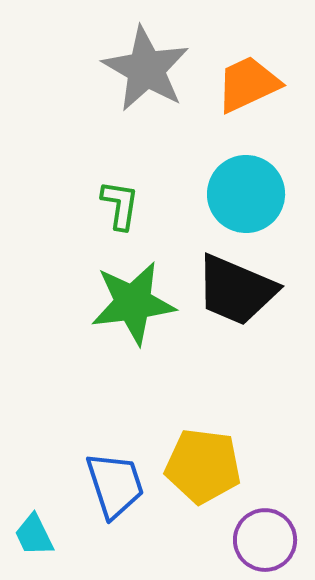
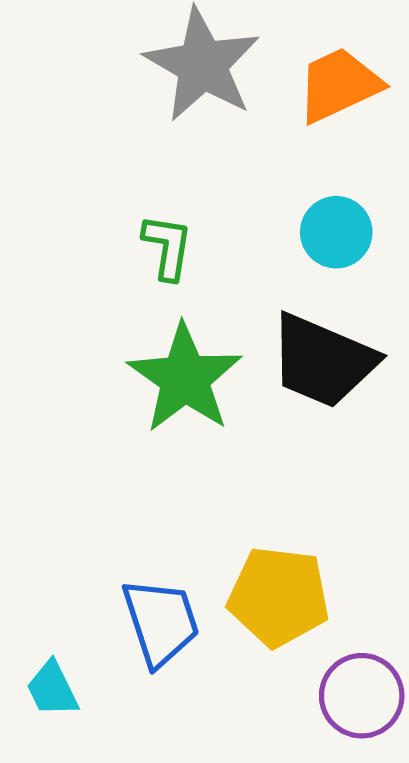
cyan circle: (246, 194) -> (336, 232), size x0.7
green star: (133, 303) -> (185, 378), turned -30

